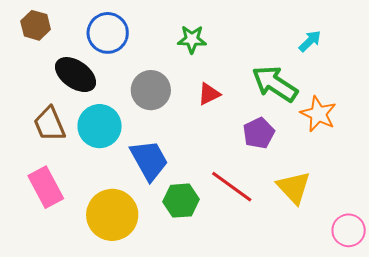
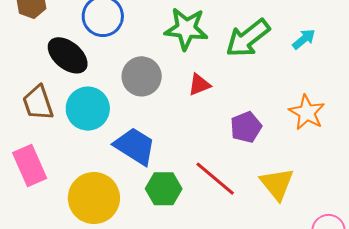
green star: (192, 39) -> (186, 29), size x1.5
green arrow: (275, 84) -> (248, 38), moved, turned -75
blue trapezoid: (149, 160) -> (135, 146), turned -33

